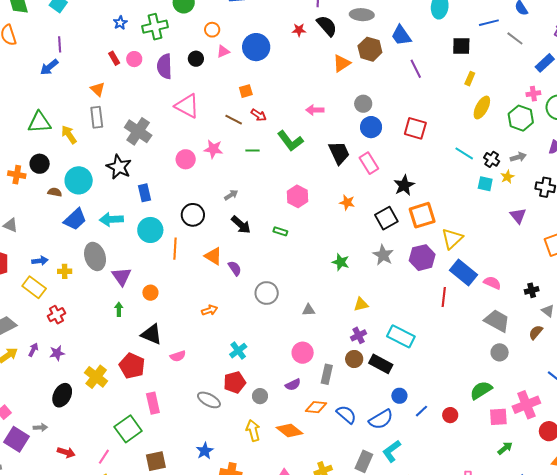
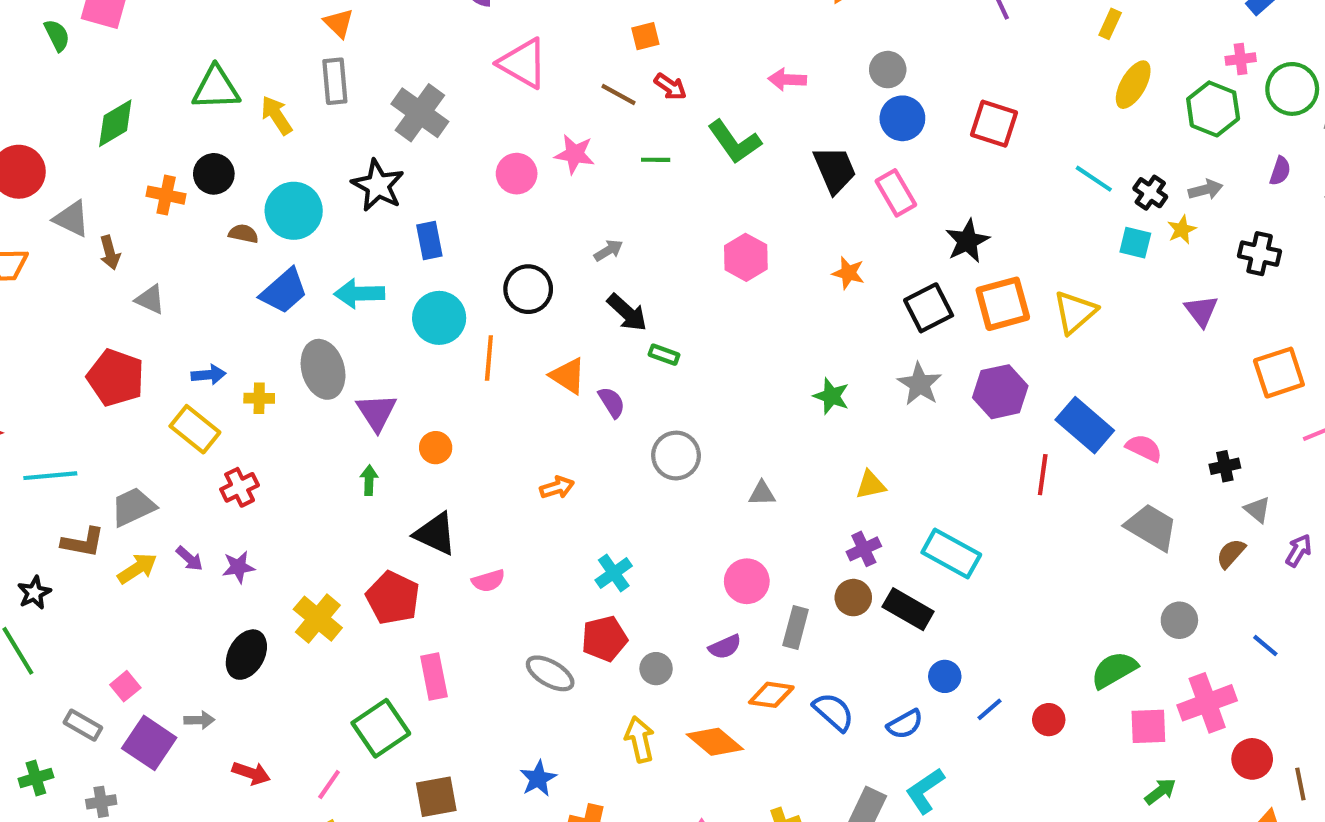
green rectangle: (280, 231) -> (664, 355), moved
yellow triangle: (452, 239) -> (1075, 312), moved
purple arrow: (33, 350) -> (189, 559), turned 104
gray circle: (500, 352) -> (1179, 620), moved
blue semicircle: (381, 419) -> (905, 724), size x0.7

